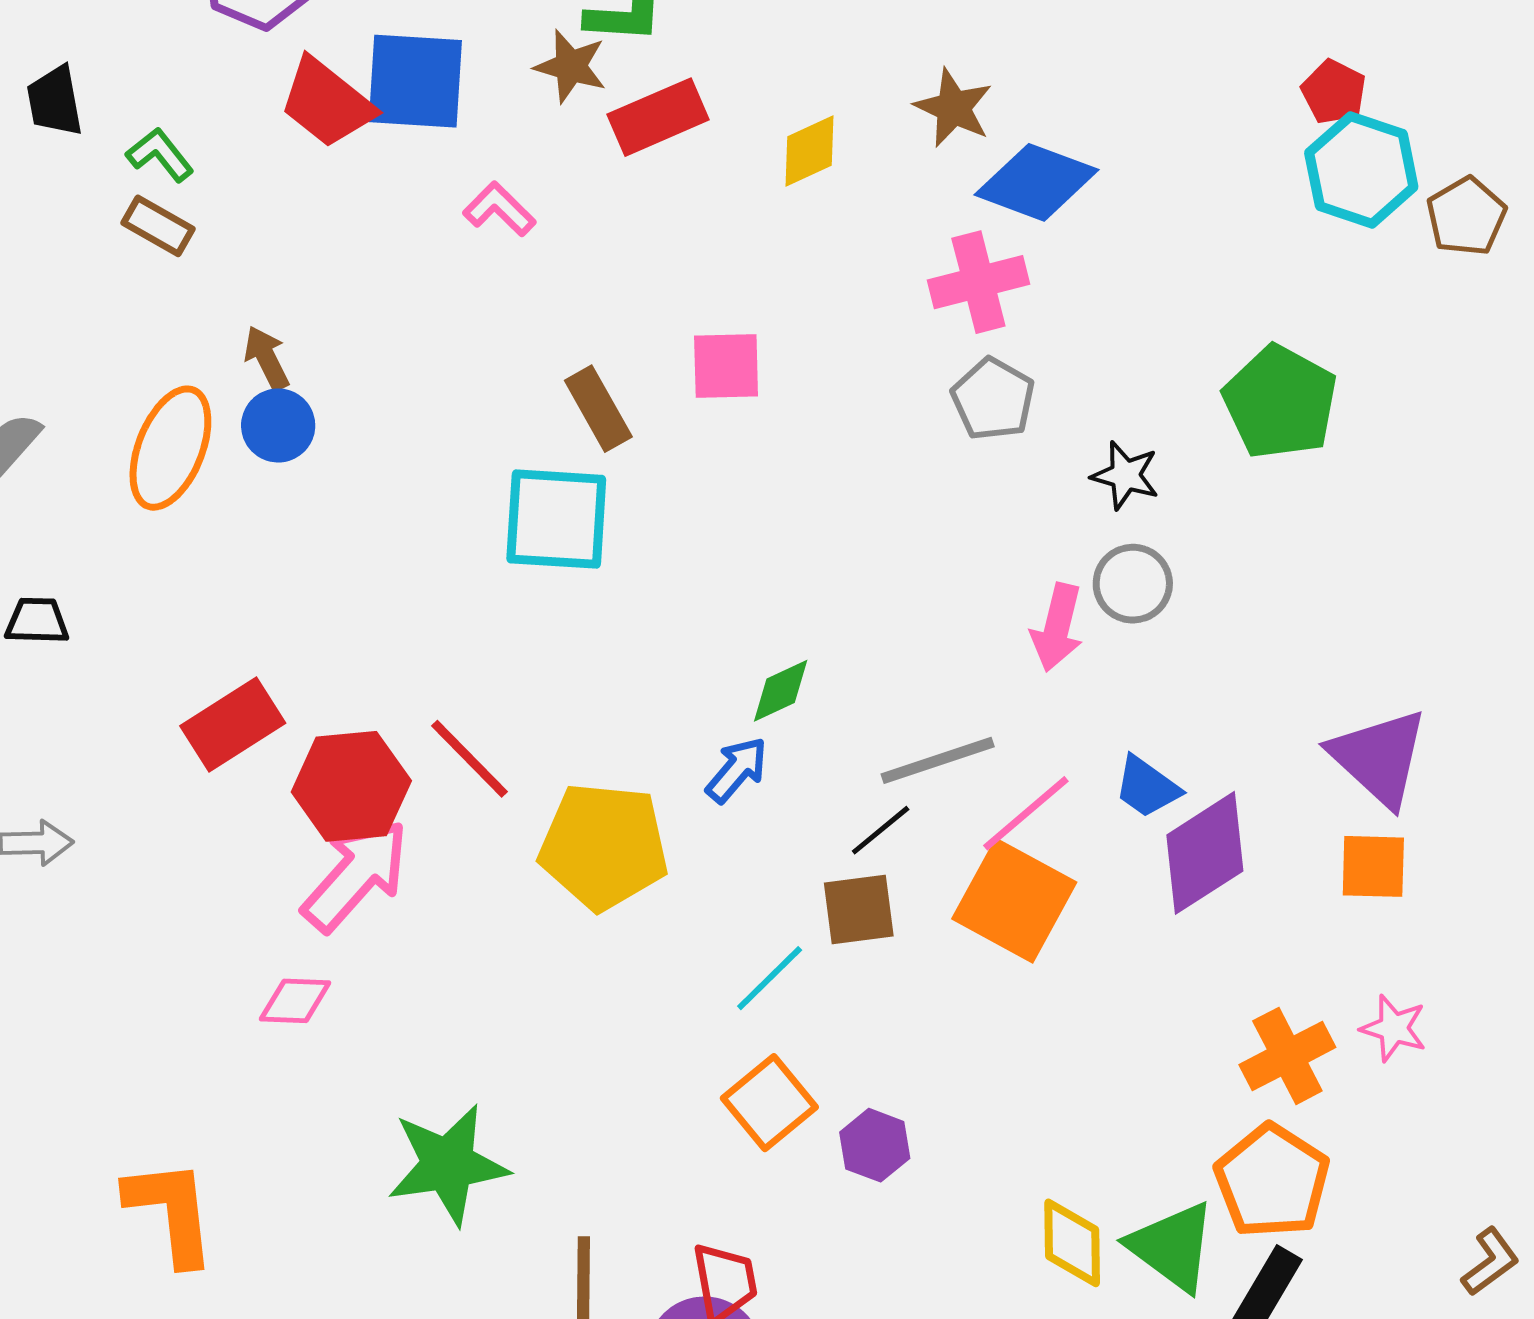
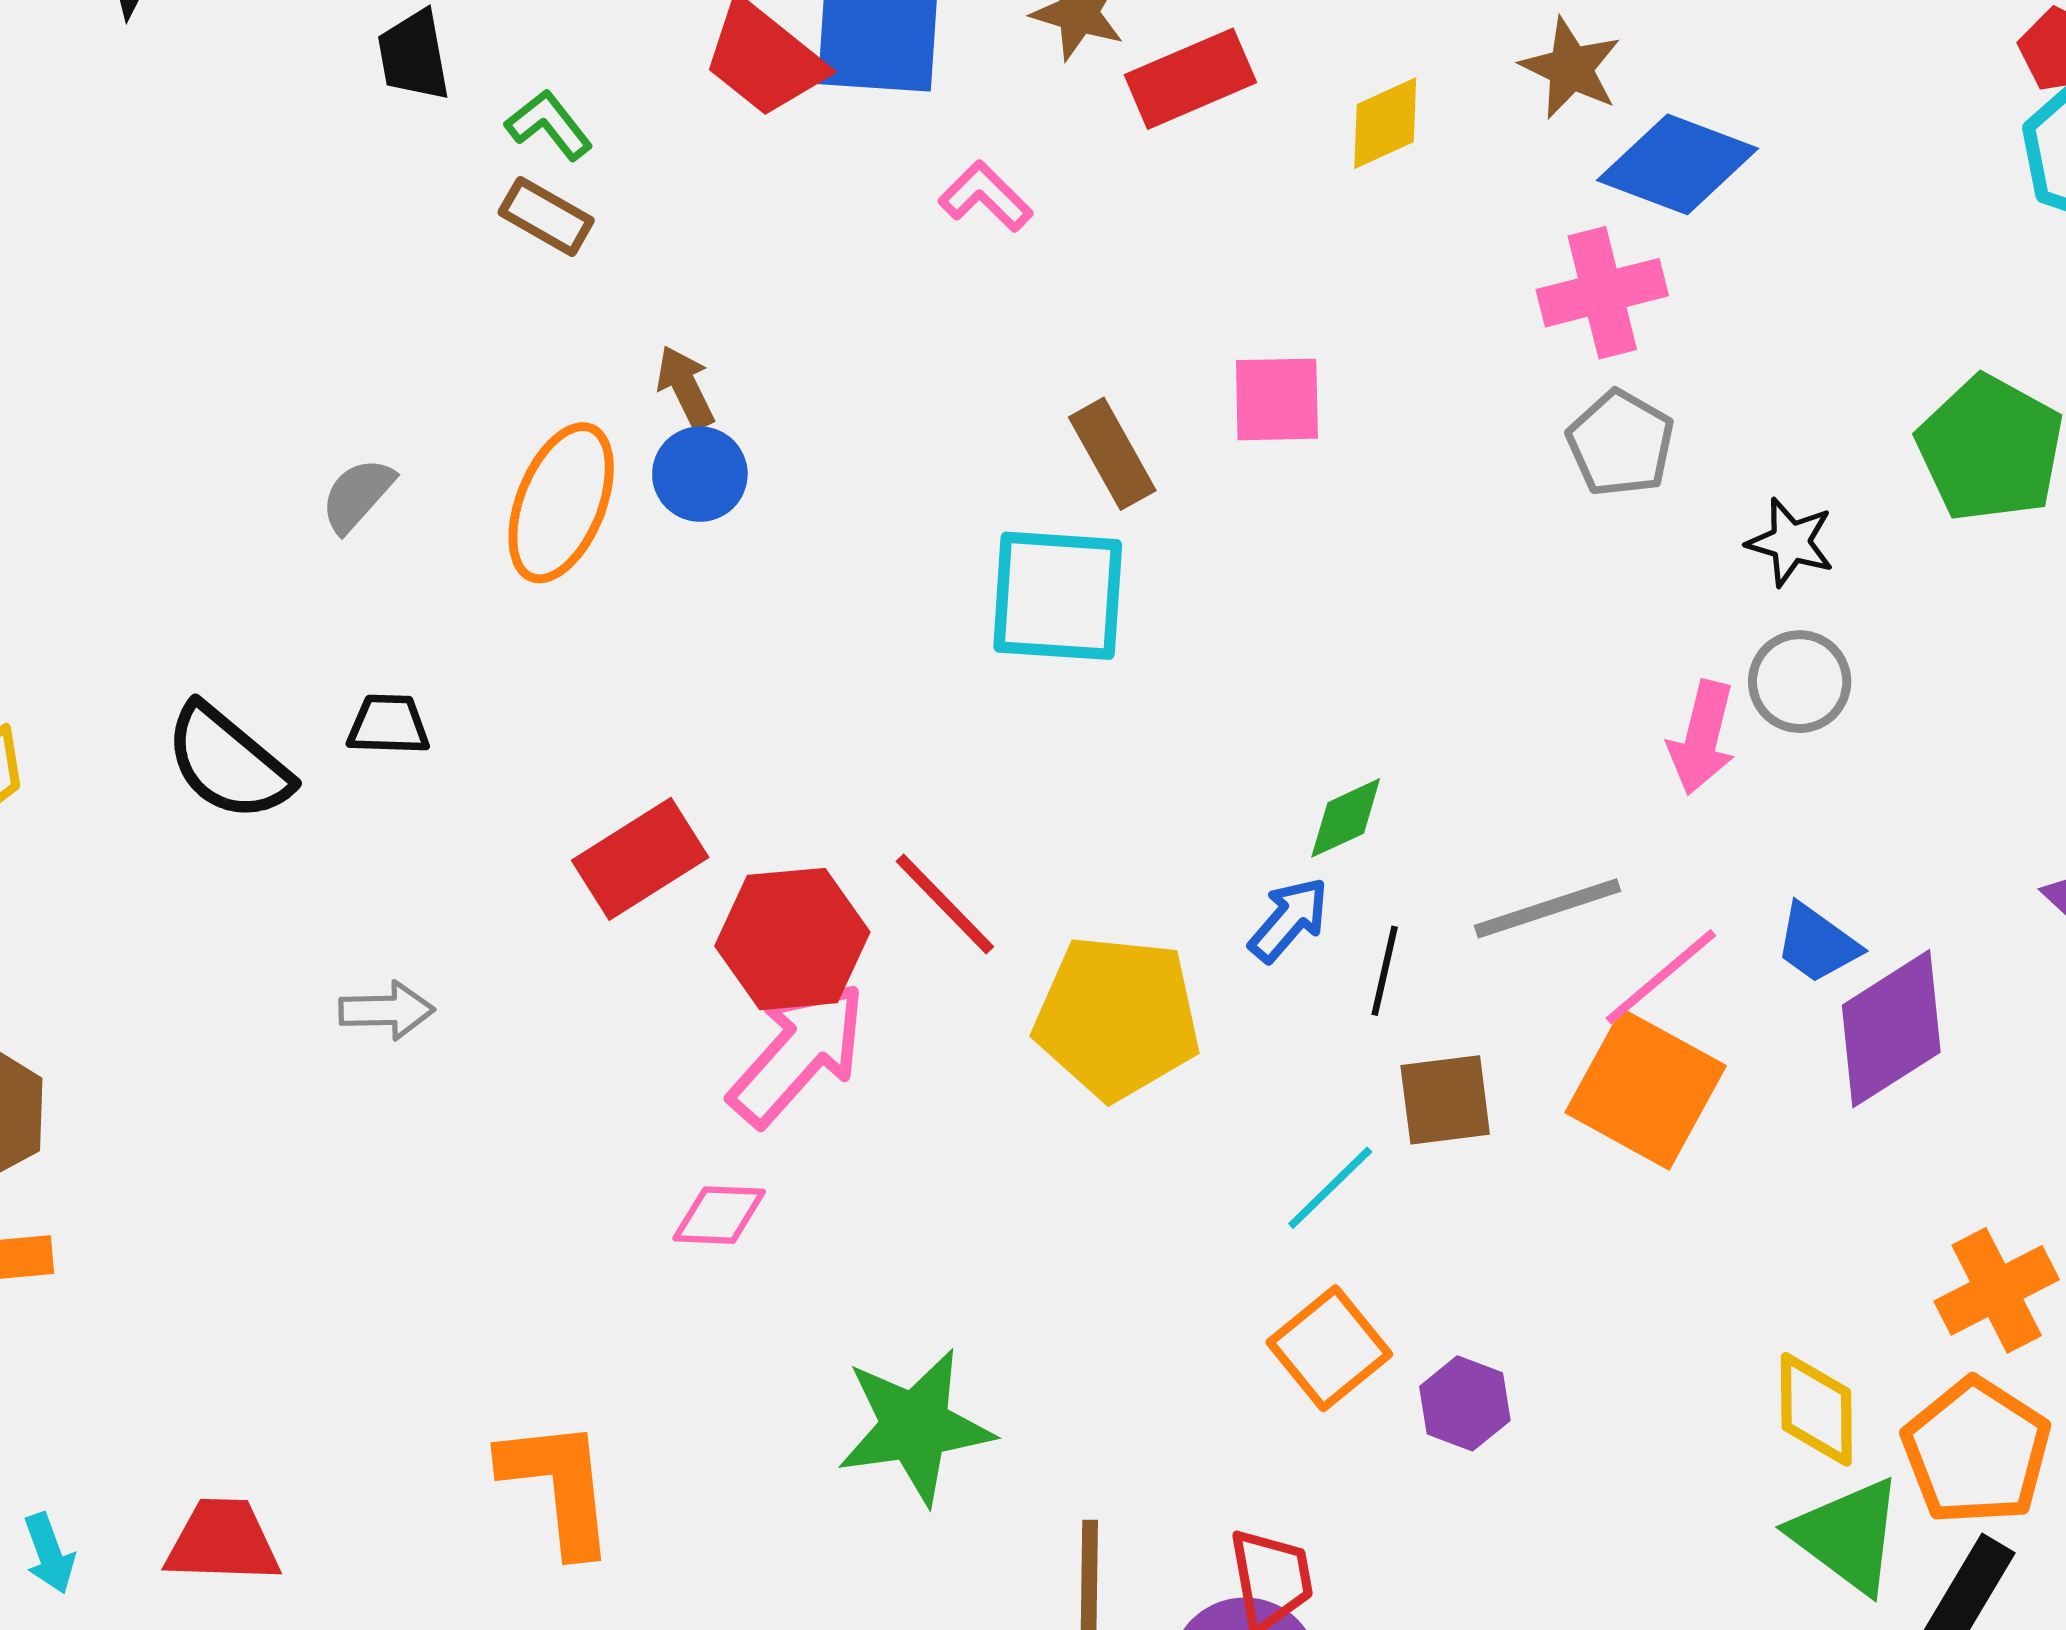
black line: (881, 830) -> (1385, 971), moved, turned -38
yellow diamond: (1072, 1243) -> (1816, 1409), moved

